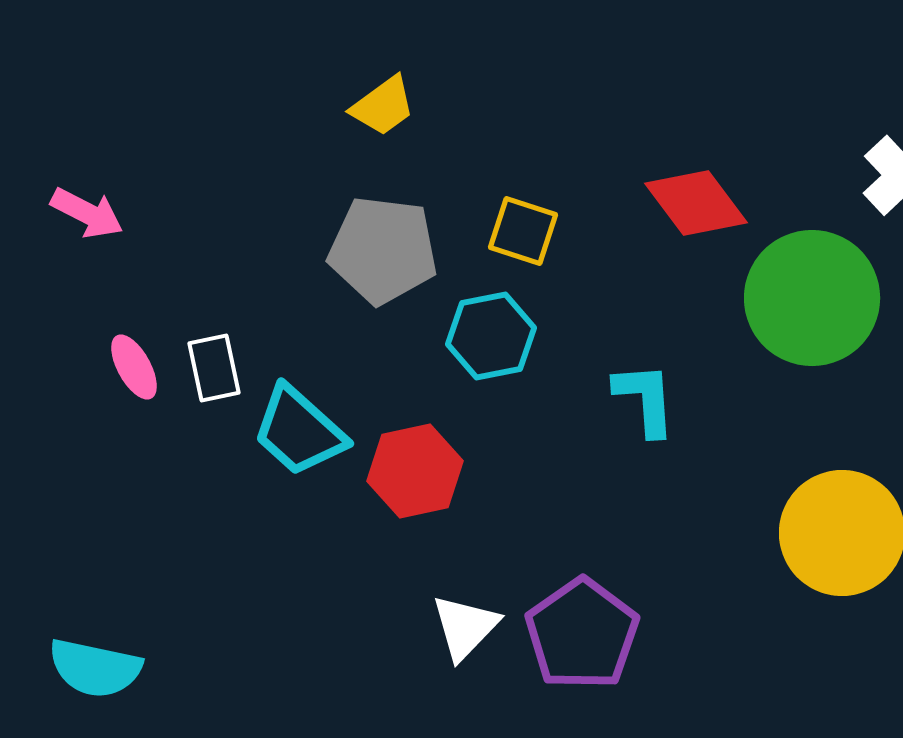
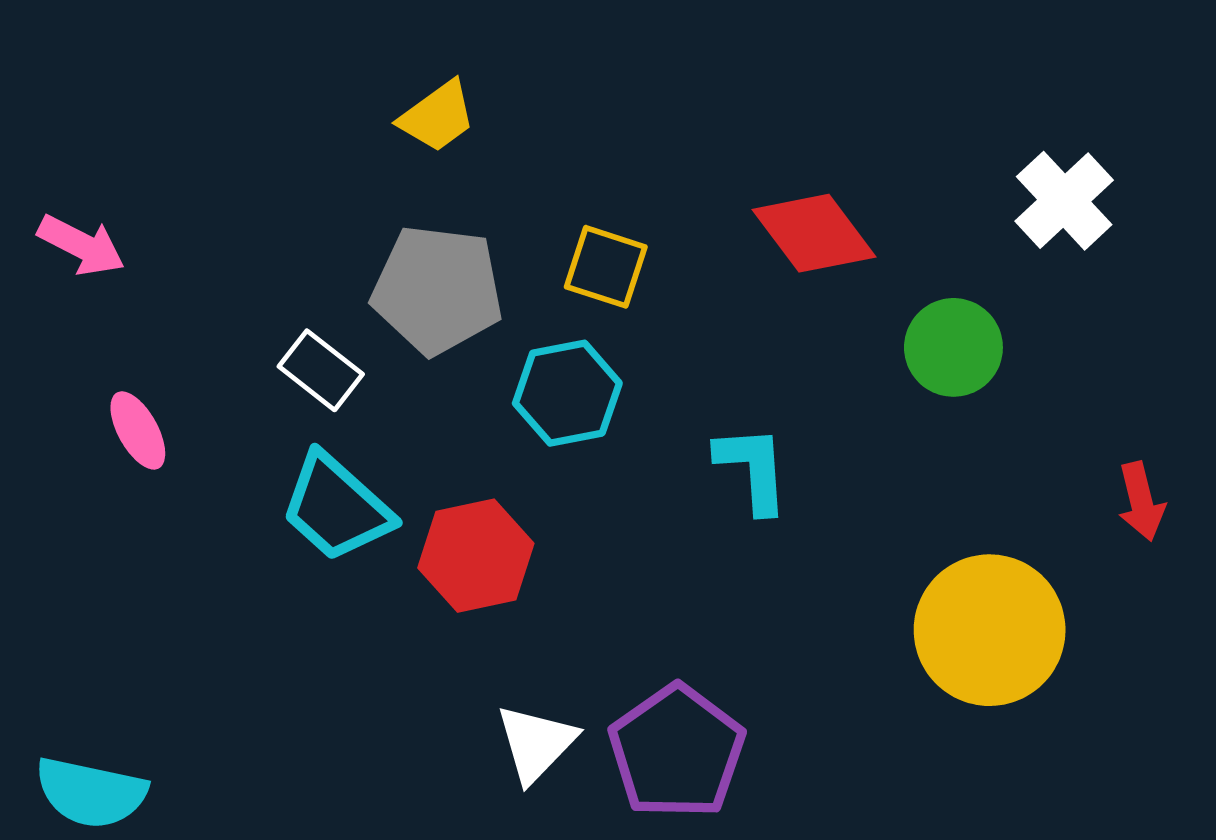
green circle: (812, 298) -> (953, 347), size x0.6
white rectangle: (214, 368) -> (321, 370), moved, turned -40

